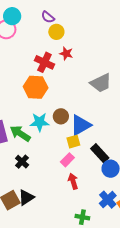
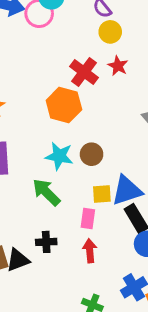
blue triangle: (81, 125) -> (127, 190), moved
green arrow: (20, 134) -> (46, 192), moved
pink rectangle: (67, 160) -> (88, 218), turned -48
black cross: (22, 162) -> (46, 242), moved, turned 32

